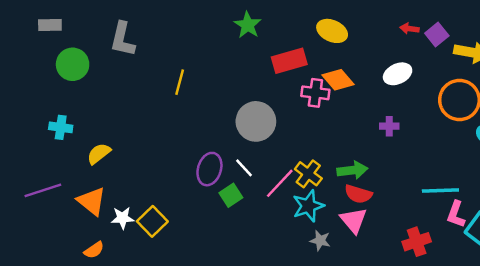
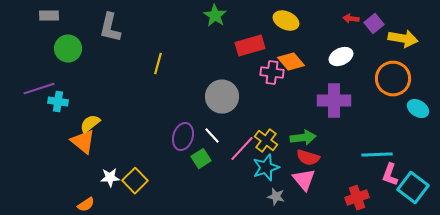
purple cross: (389, 126) -> (334, 101), size x2.0
purple line: (43, 190) -> (39, 89), moved
orange triangle: (92, 201) -> (83, 142), moved

